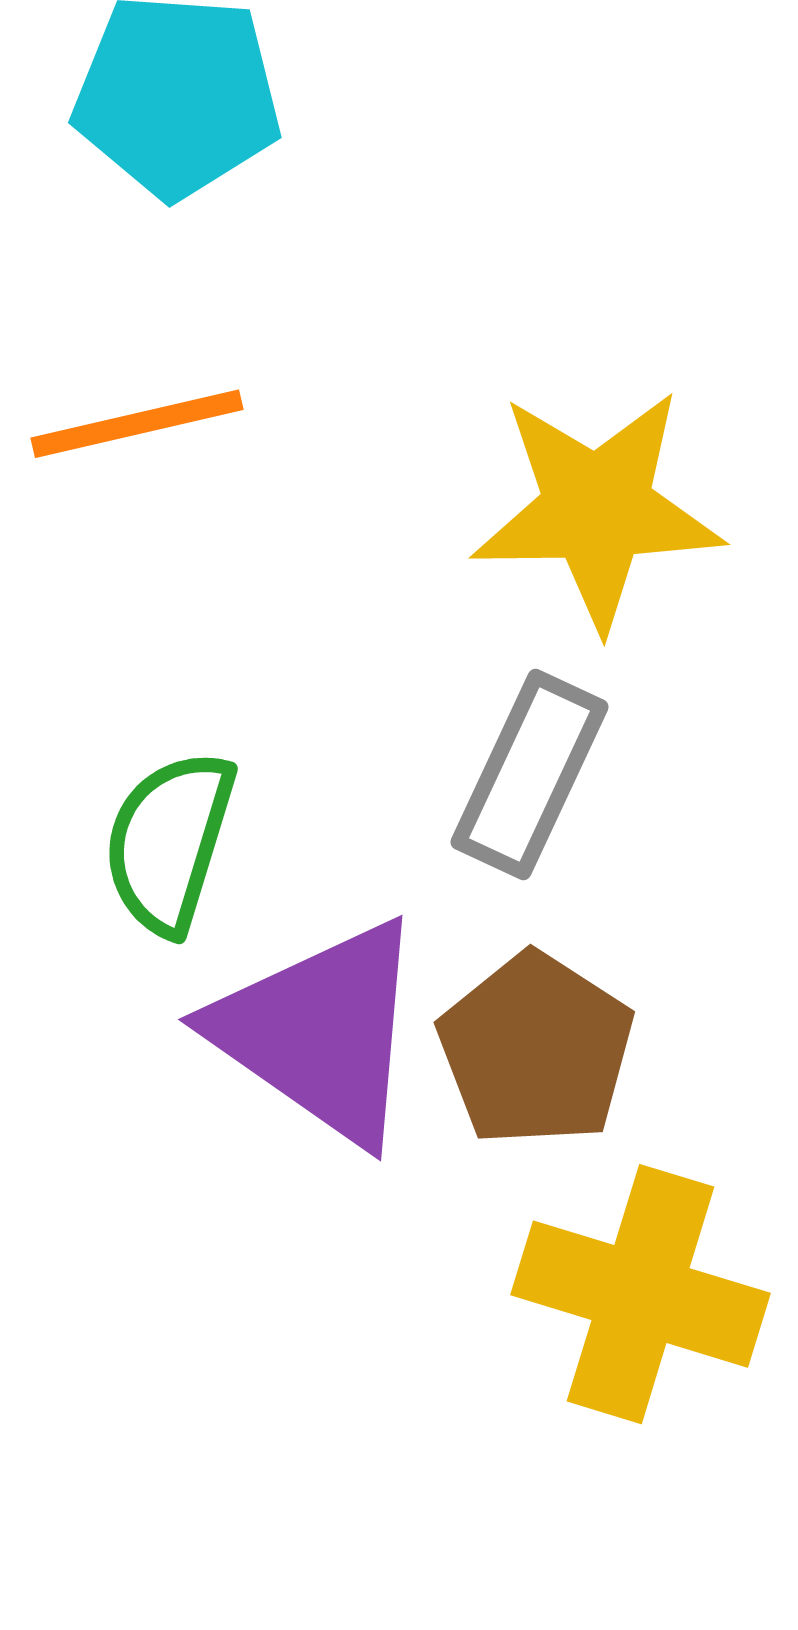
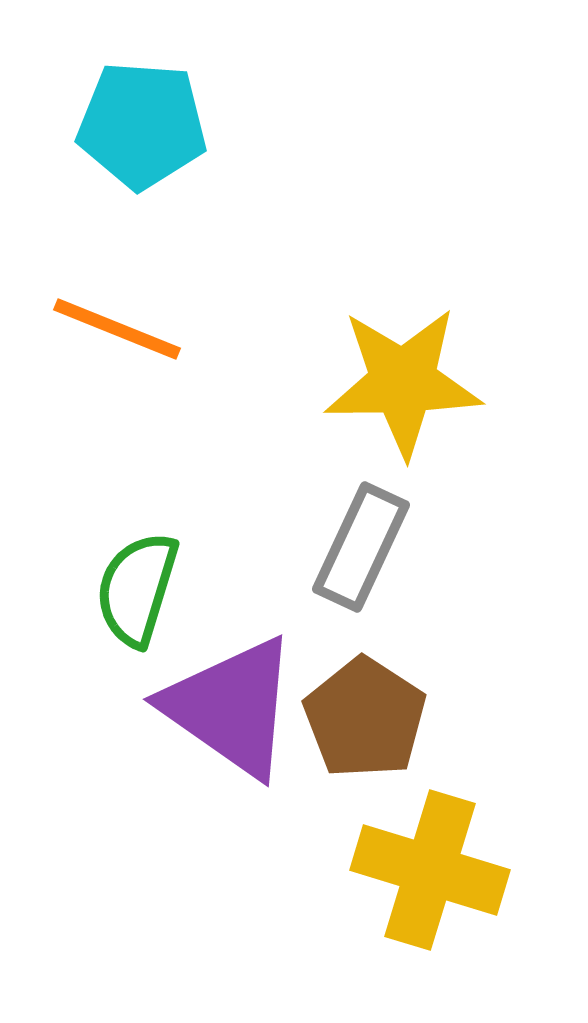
orange line: (137, 424) -> (117, 329), turned 35

